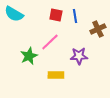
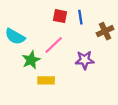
cyan semicircle: (14, 14) -> (15, 36), moved
yellow rectangle: (56, 75) -> (46, 80), moved

